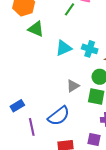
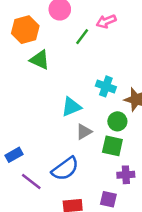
cyan triangle: (64, 48) -> (71, 107), moved
purple line: (32, 127) -> (31, 182), turned -42

